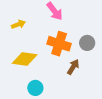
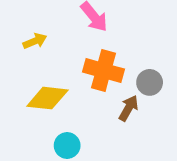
gray circle: (87, 43) -> (150, 82), moved

